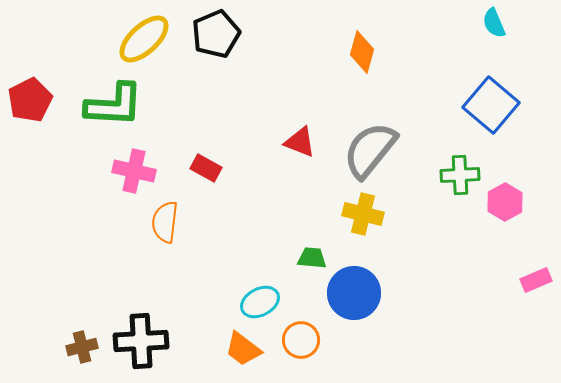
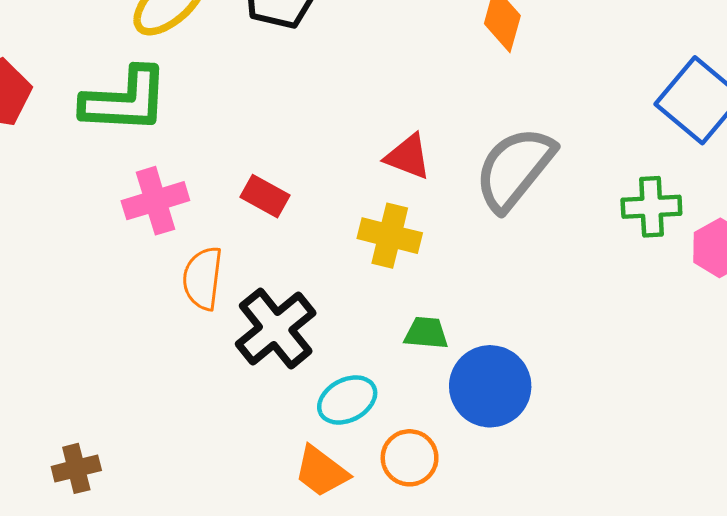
pink cross: (134, 171) -> (155, 201), turned -30
yellow cross: (363, 214) -> (390, 236), moved
black cross: (141, 341) -> (276, 328), moved, turned -36

